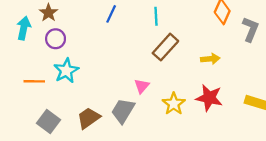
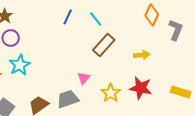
blue line: (111, 14) -> (68, 17), moved
cyan line: (156, 16) -> (96, 19), turned -35
gray trapezoid: (123, 111) -> (68, 99), turned 40

